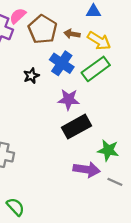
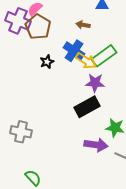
brown pentagon: (43, 29) -> (38, 27), moved
yellow arrow: (99, 41) -> (86, 61), moved
purple star: (69, 99) -> (95, 83), moved

